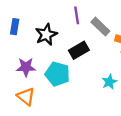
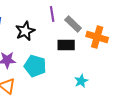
black rectangle: (79, 50) -> (66, 45), moved, turned 30
cyan star: (109, 82) -> (81, 81), moved

